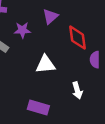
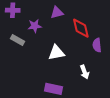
purple triangle: (50, 16) -> (57, 13), turned 32

